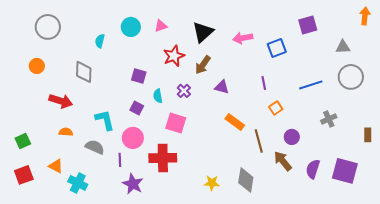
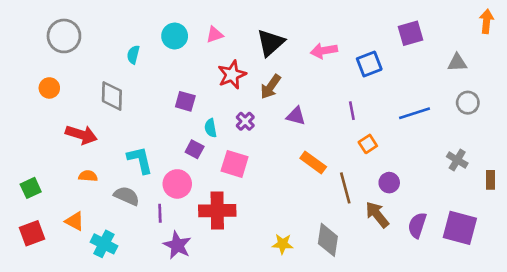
gray circle: (351, 77) -> (468, 103), size x0.7
purple square: (137, 108) -> (195, 149), moved
gray cross: (329, 119) -> (457, 160), moved, turned -35

